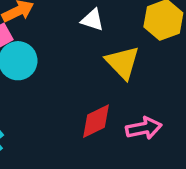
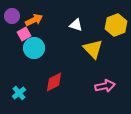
red diamond: (96, 121) -> (54, 82), moved

